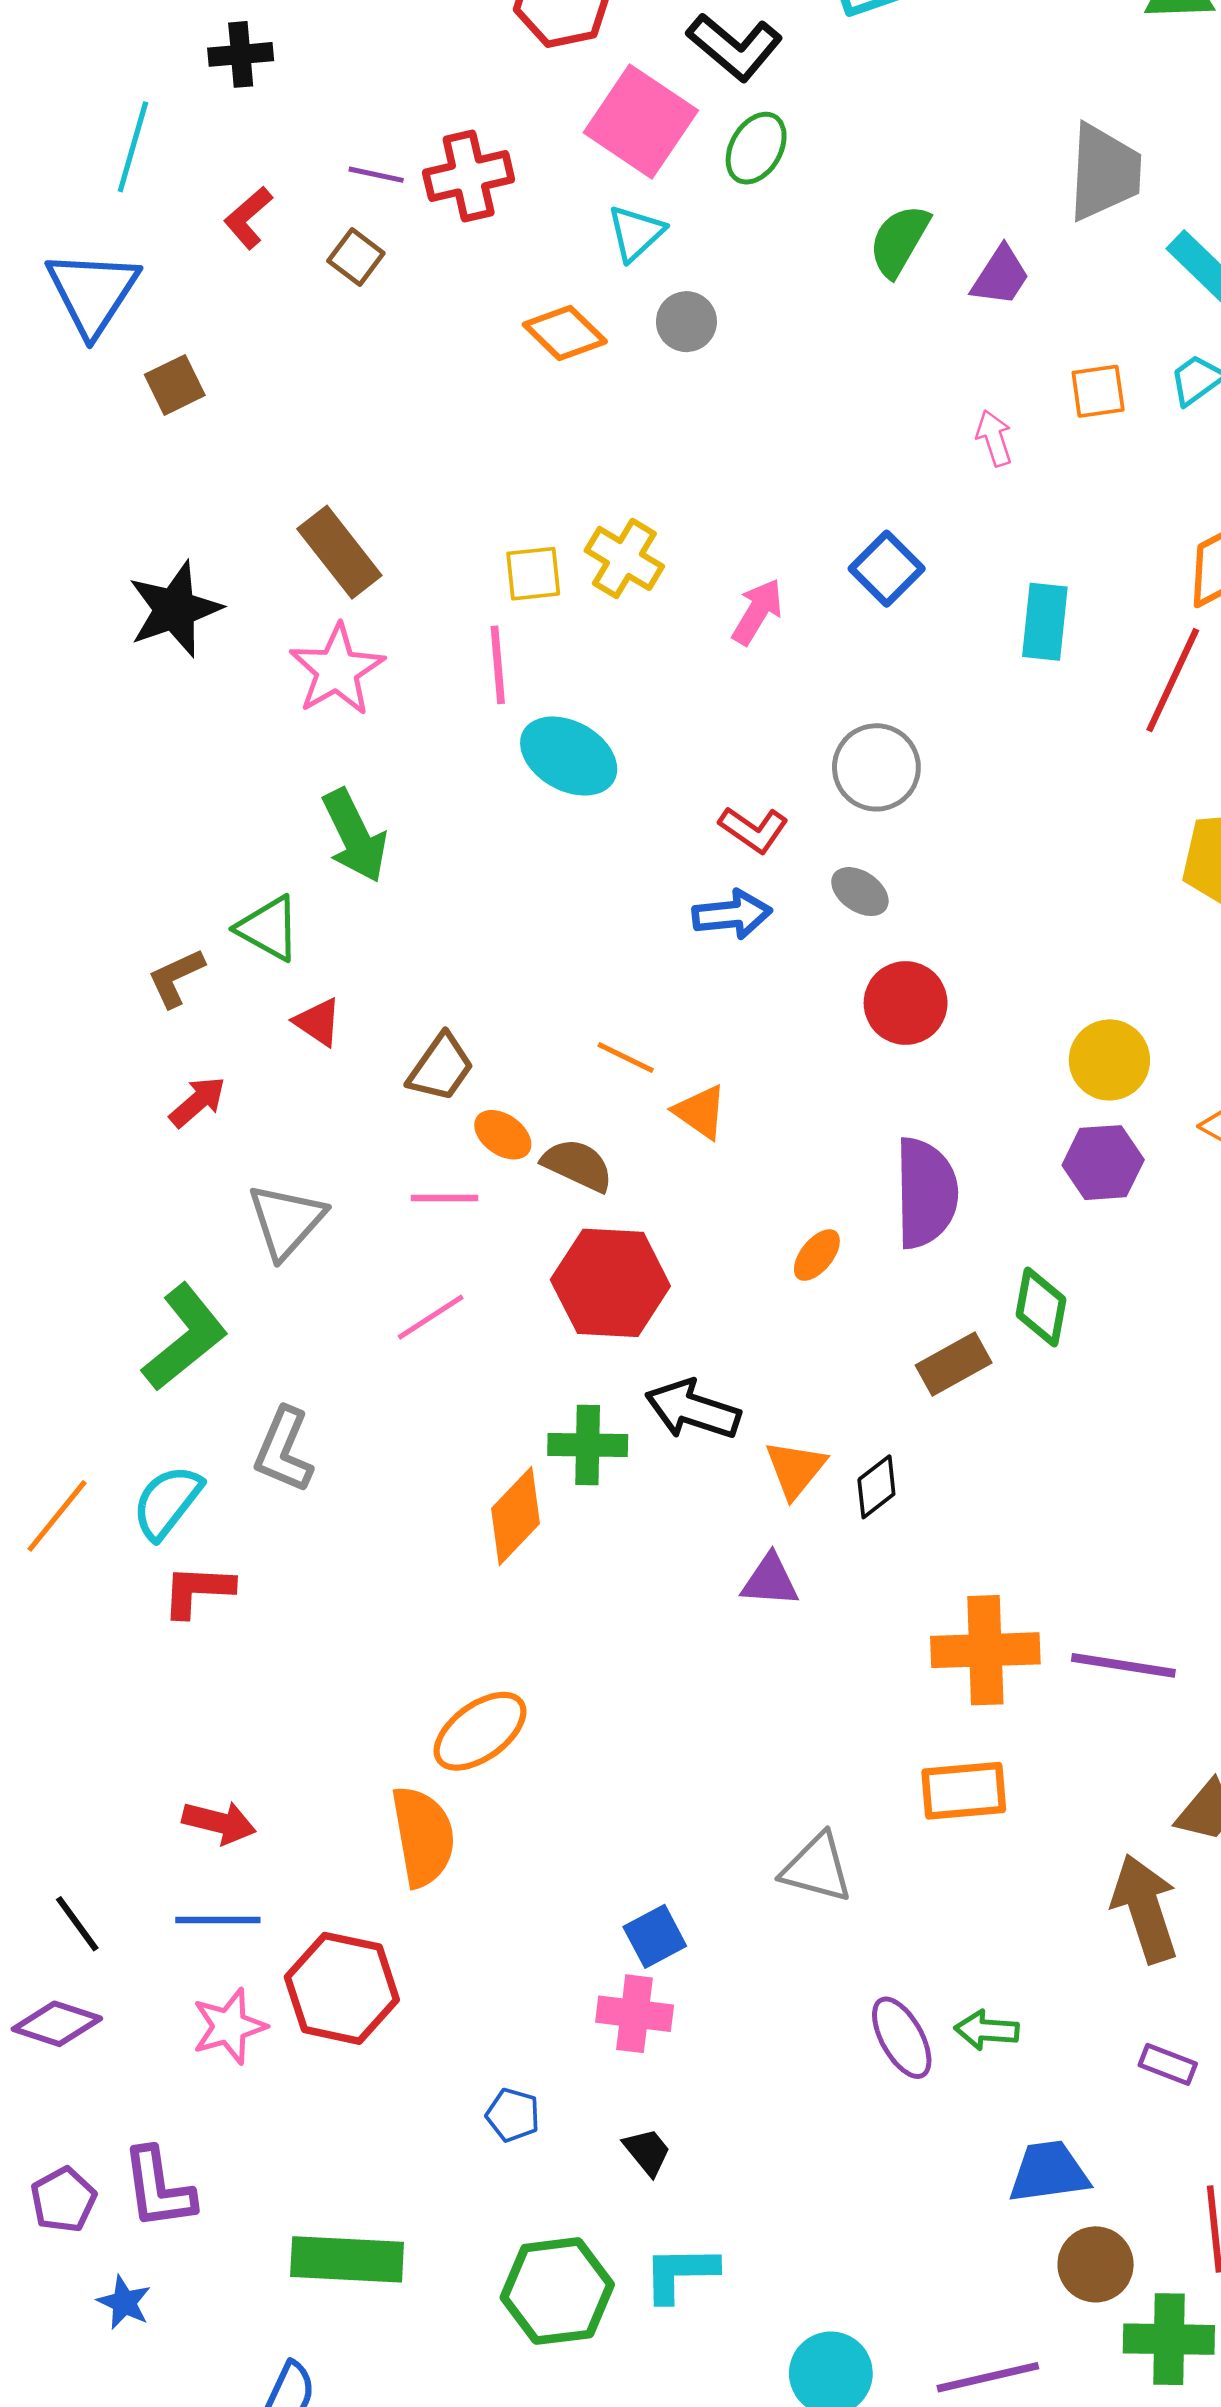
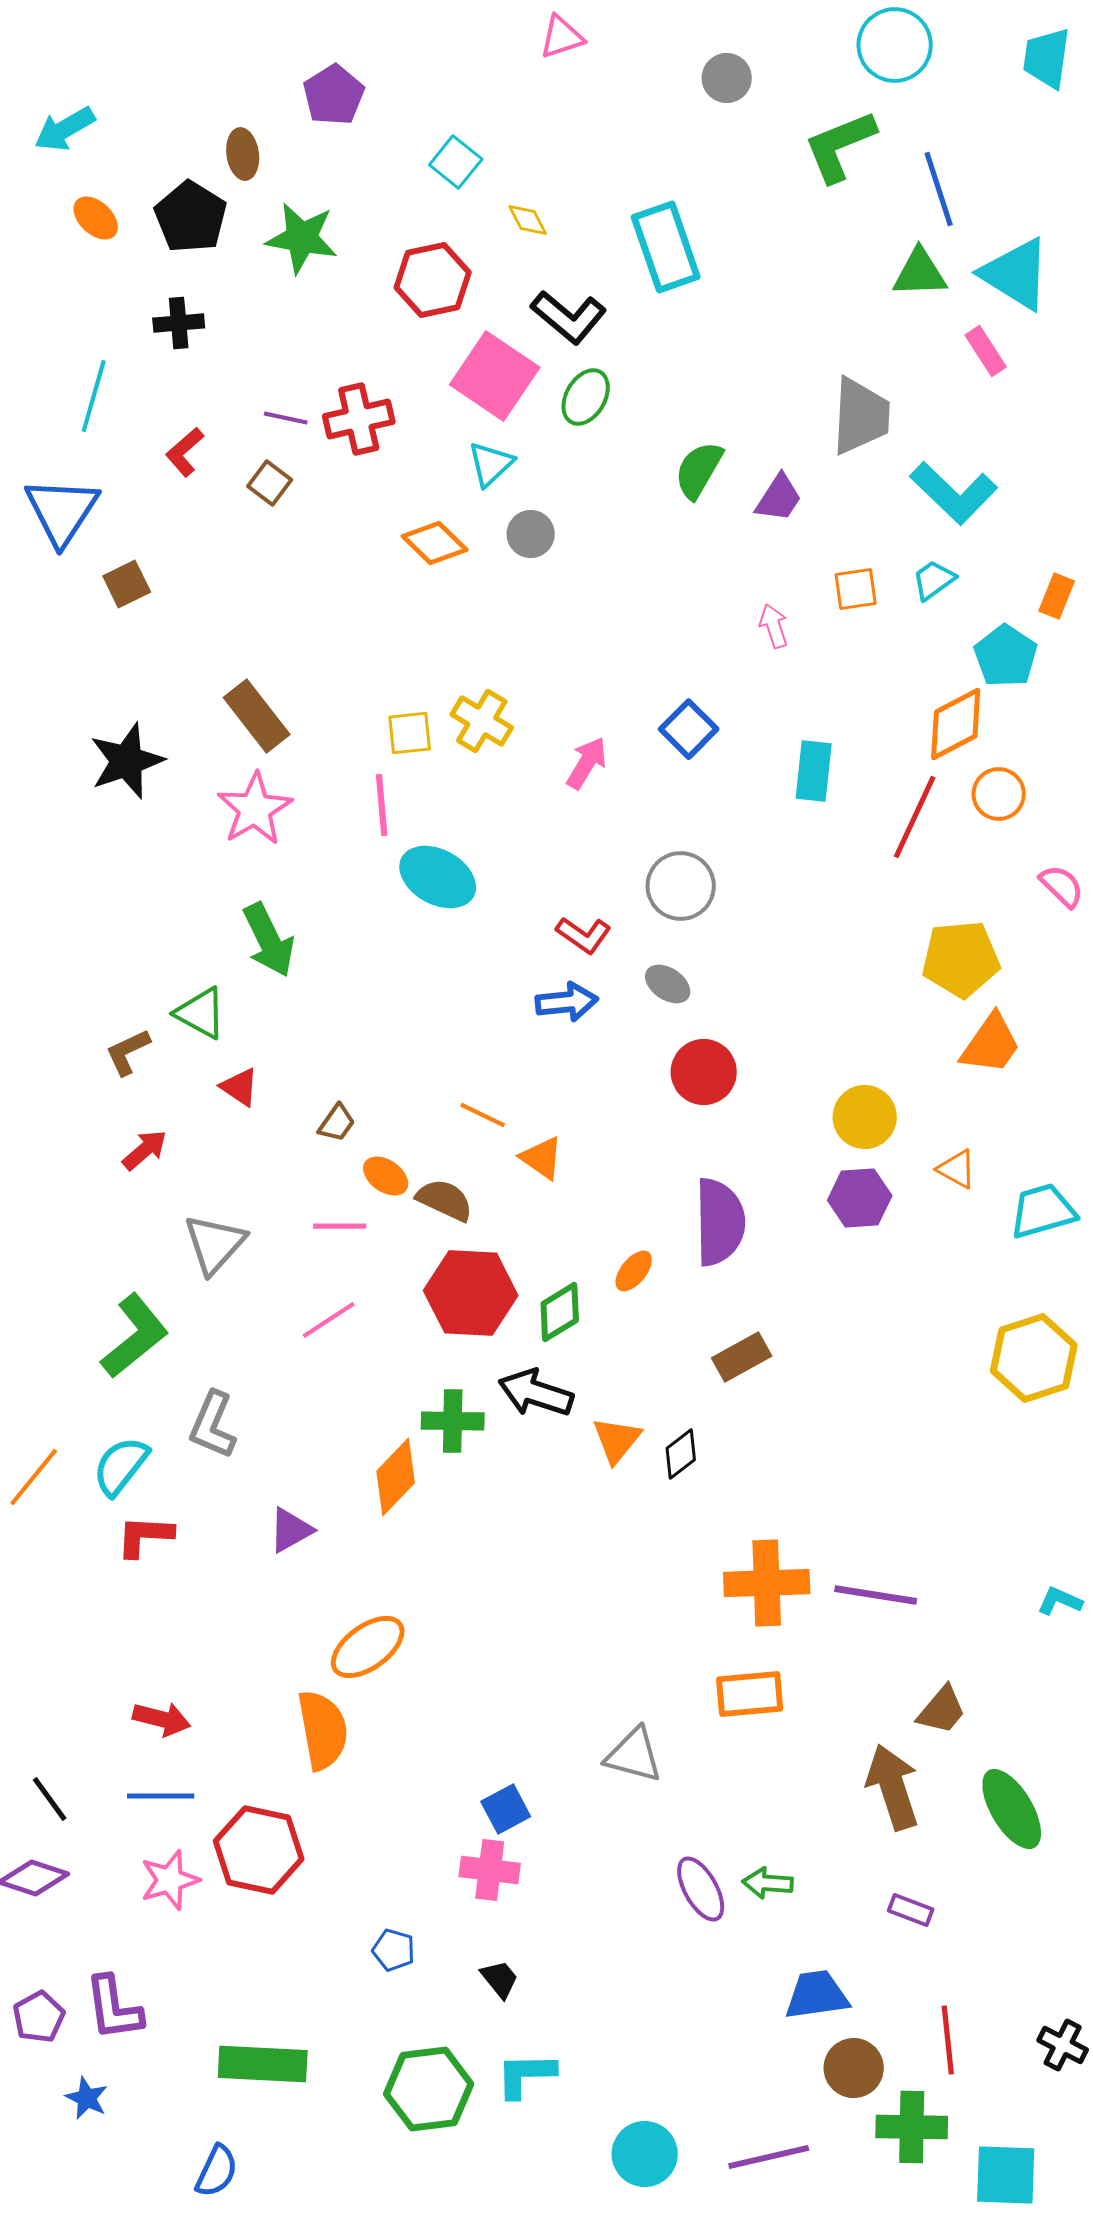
brown trapezoid: (441, 1068) -> (337, 1123), size x0.7
green diamond: (1041, 1307) -> (560, 1312), moved, turned 48
purple triangle: (770, 1581) -> (291, 1530), moved, turned -33

